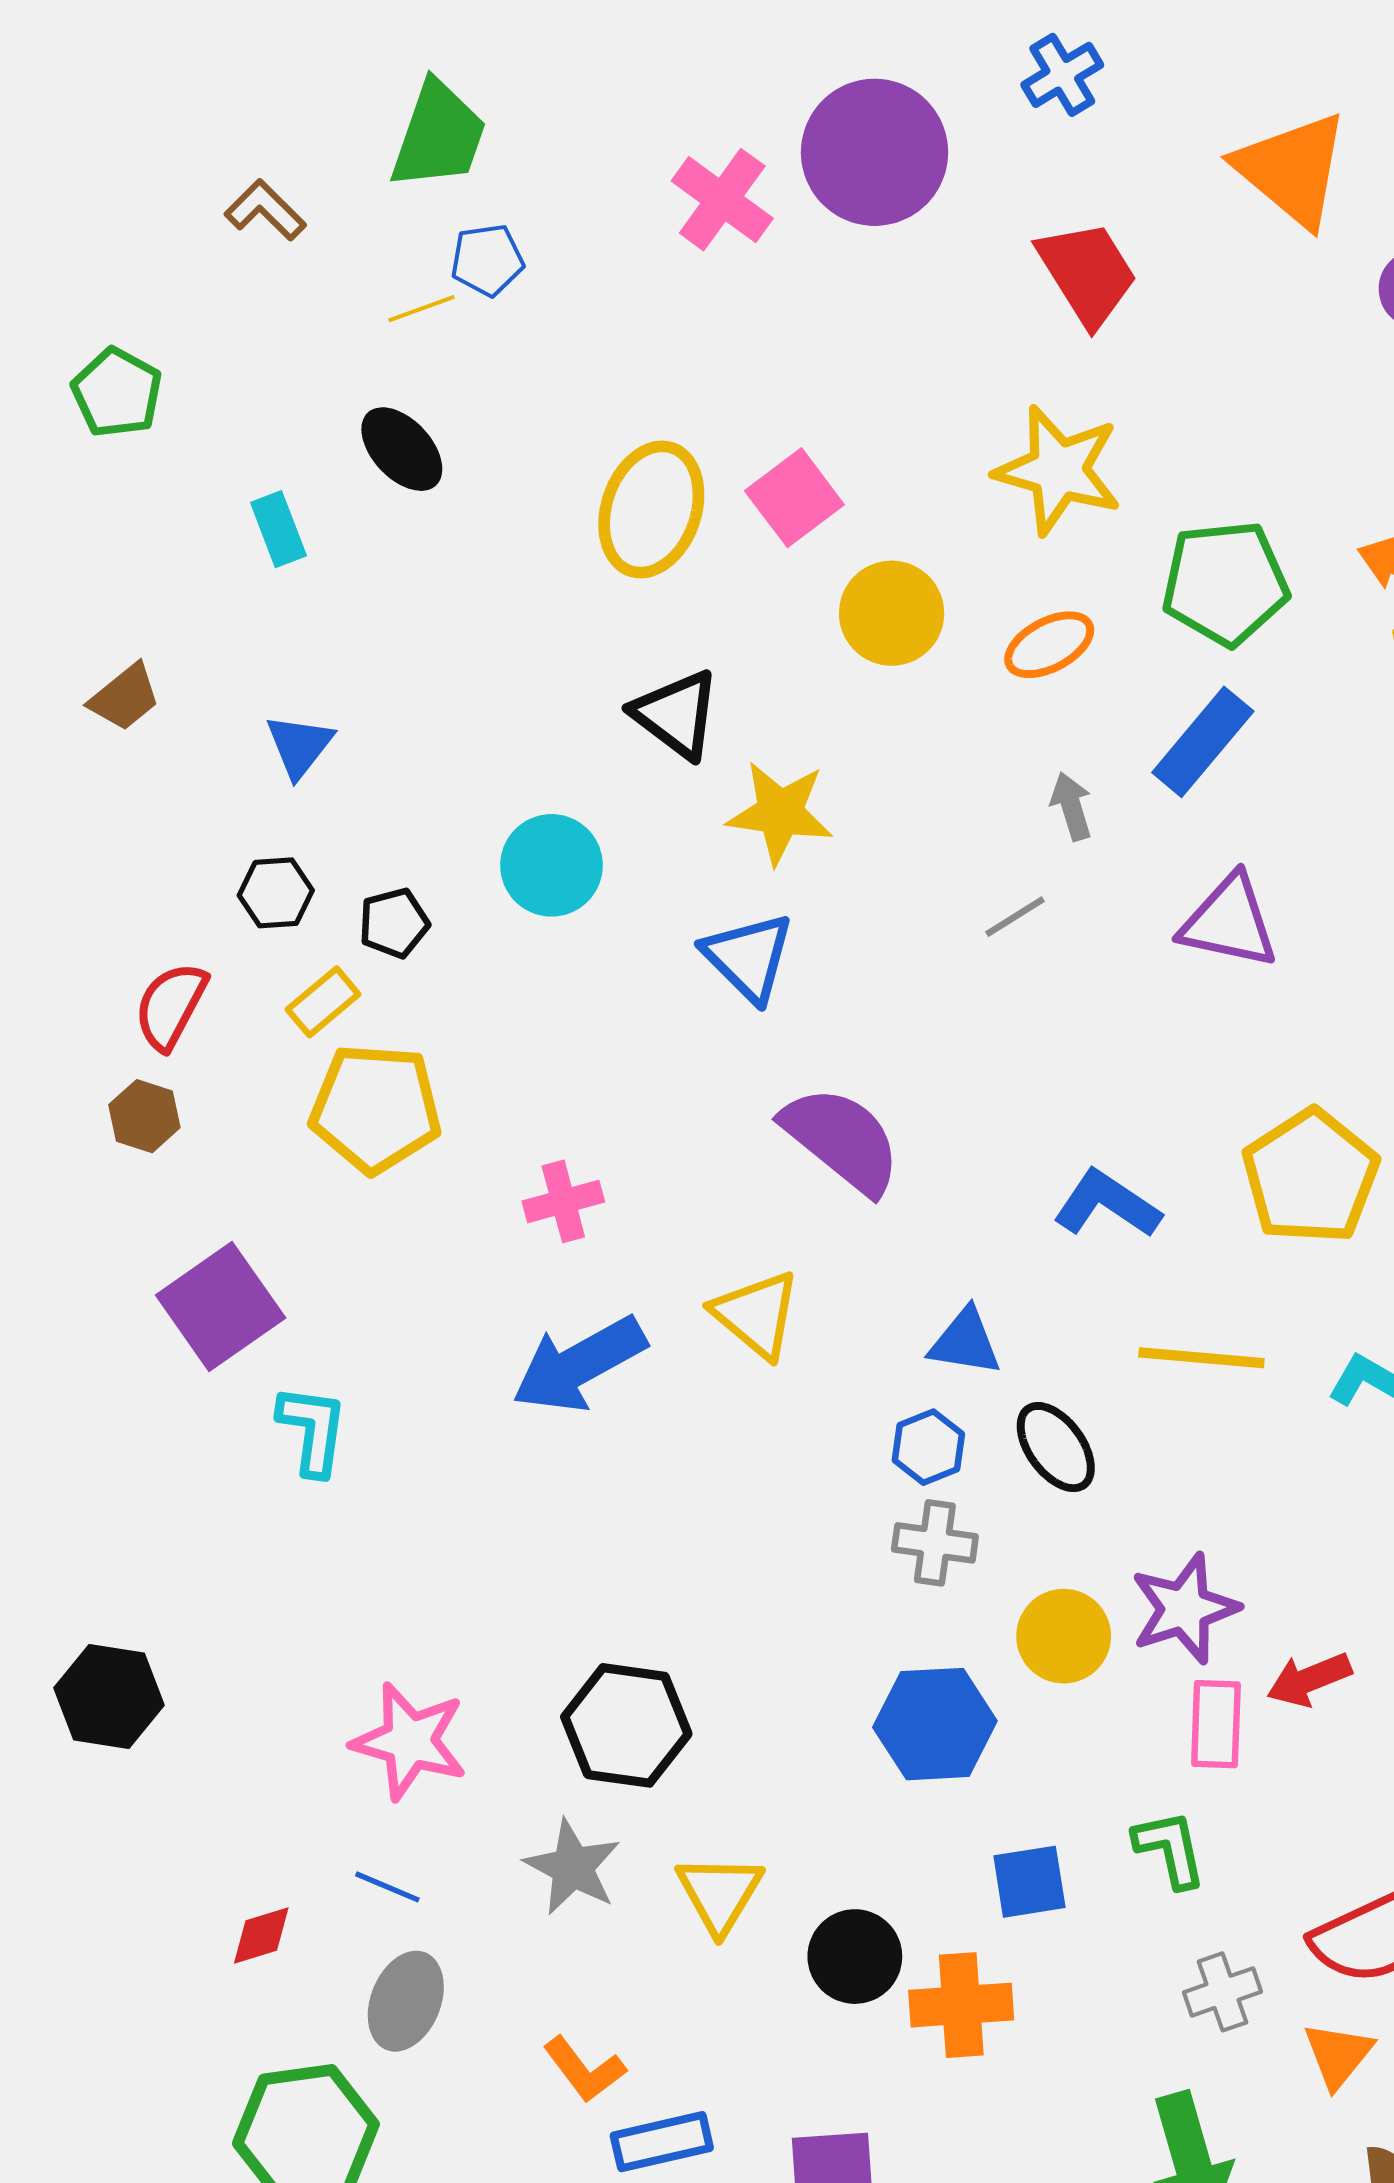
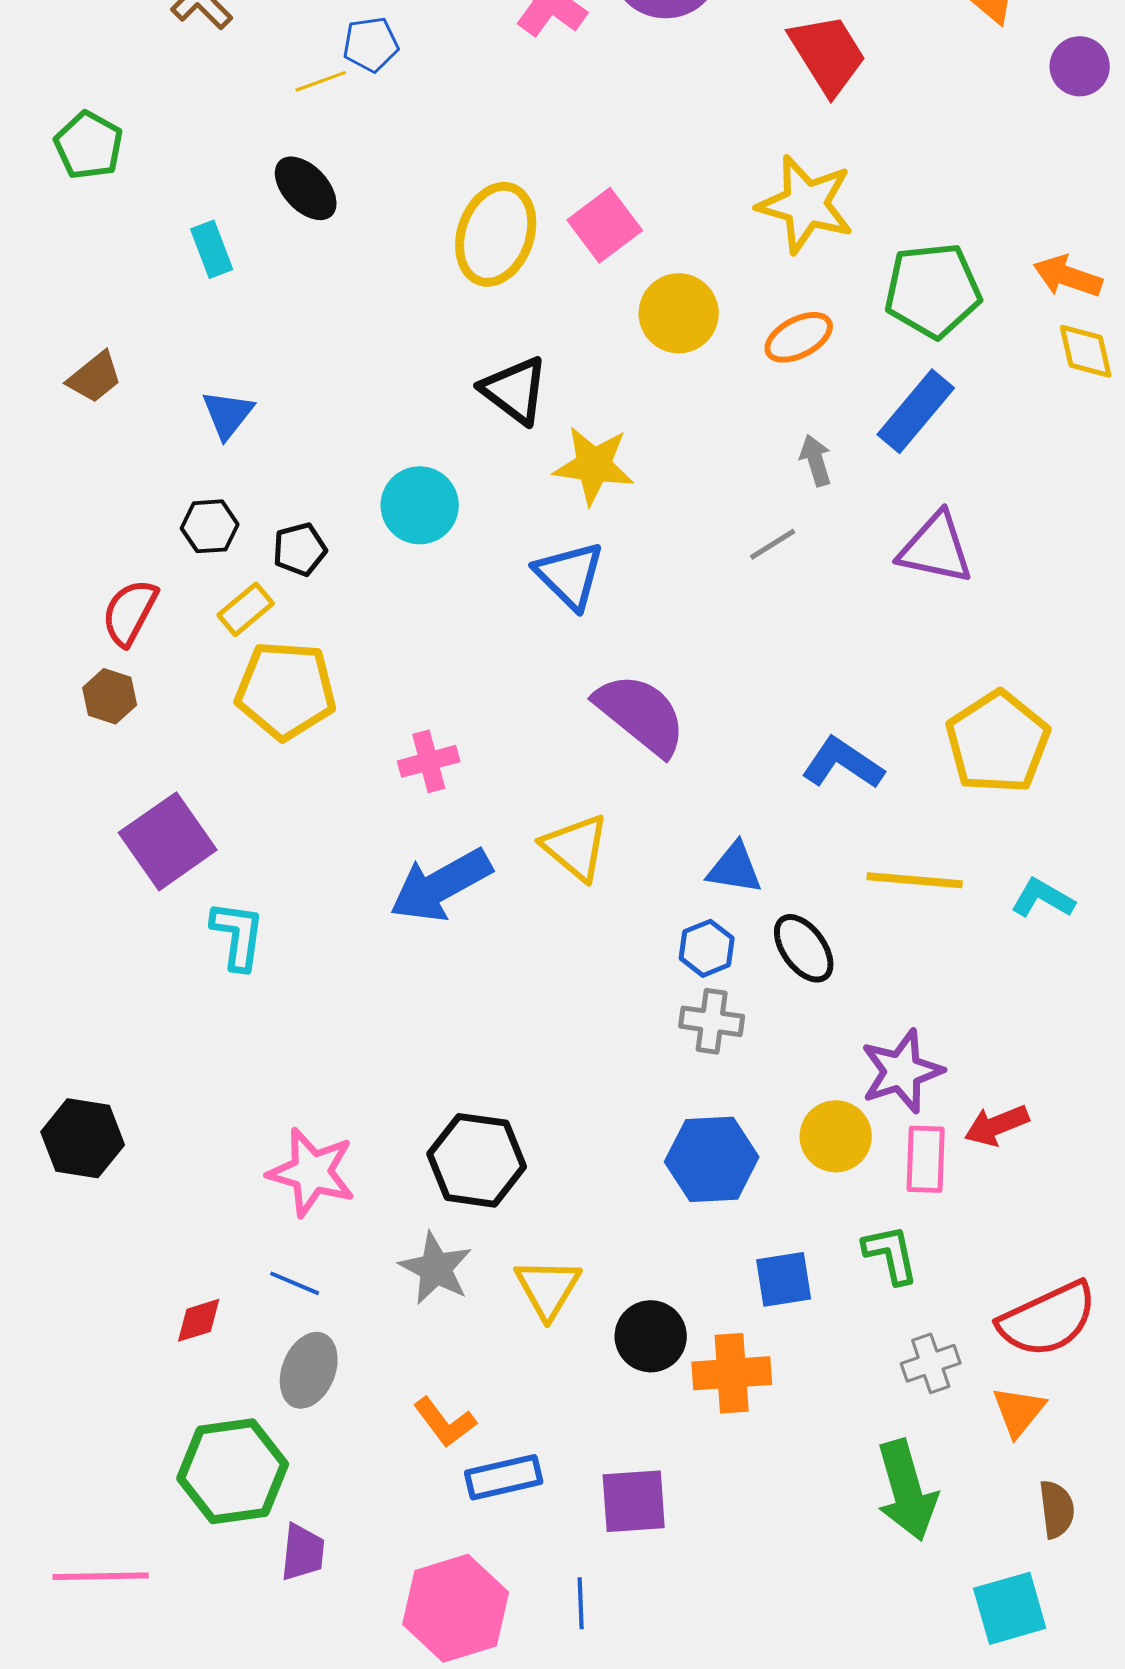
yellow circle: (1064, 1636) -> (836, 1136), moved

